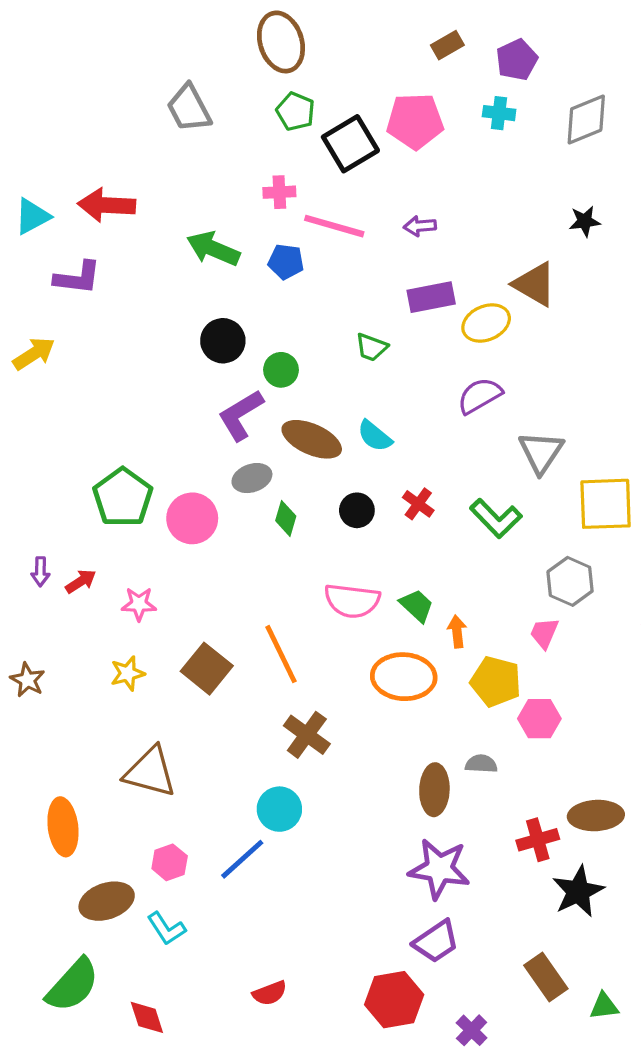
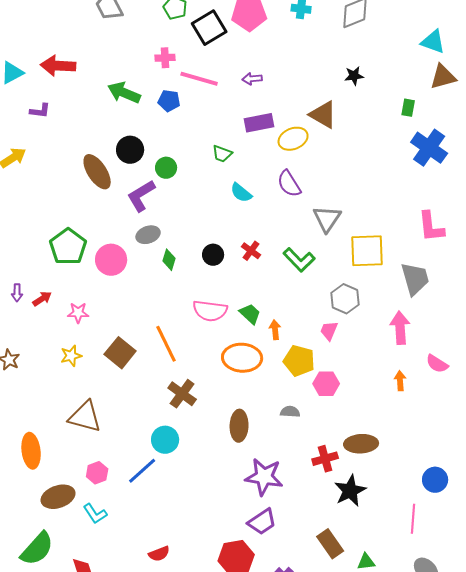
purple L-shape: (78, 278) -> (40, 111), size x0.7
purple semicircle: (480, 396) -> (289, 184), turned -92
cyan semicircle: (375, 436) -> (241, 193), moved
brown ellipse: (312, 439) -> (97, 172), moved, turned 33
brown ellipse: (434, 790) -> (239, 426), moved

